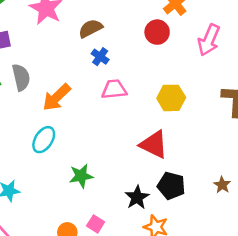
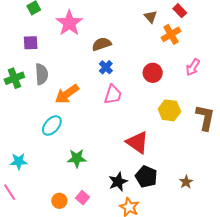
red circle: (157, 32) -> (153, 73), moved
pink arrow: (209, 40) -> (193, 67), size x0.7
pink trapezoid: (114, 89) -> (113, 94), turned 105
yellow hexagon: (171, 98) -> (169, 110), moved

